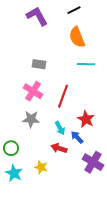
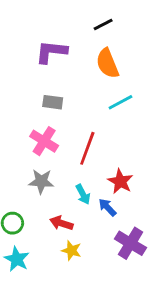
purple L-shape: (37, 16) -> (51, 52), moved, turned -55
cyan line: (86, 64) -> (120, 102), turned -30
red arrow: (59, 148) -> (61, 223), moved
yellow star: (41, 167) -> (71, 250), moved

